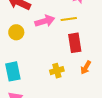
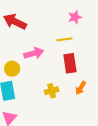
pink arrow: (45, 21) -> (34, 53), moved
yellow circle: (16, 32) -> (12, 69), moved

